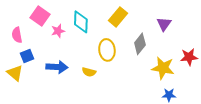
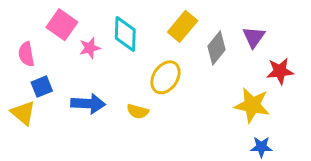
gray diamond: (140, 44) -> (217, 48), moved
yellow ellipse: (107, 50) -> (165, 77), turned 40
red star: (189, 57) -> (280, 71), moved

